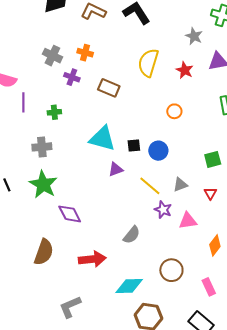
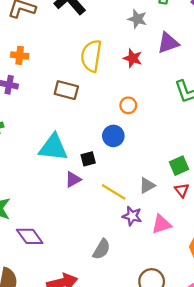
brown rectangle: (109, 88) -> (66, 90), moved
black square: (134, 145) -> (88, 159), moved
blue circle: (158, 151) -> (113, 136), moved
green square: (213, 159) -> (179, 166), moved

